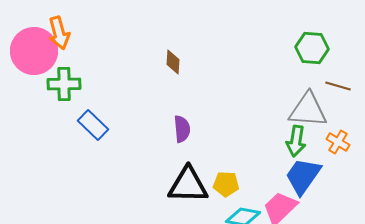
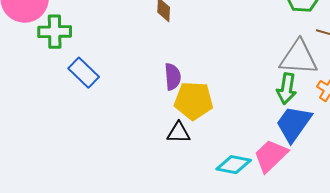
yellow pentagon: (226, 184) -> (194, 101), moved, size x1.5
black triangle: (188, 185) -> (179, 133), size x0.6

